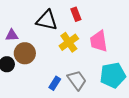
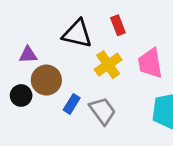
gray trapezoid: (77, 80) -> (103, 111), moved
blue rectangle: (55, 83) -> (72, 104), moved

